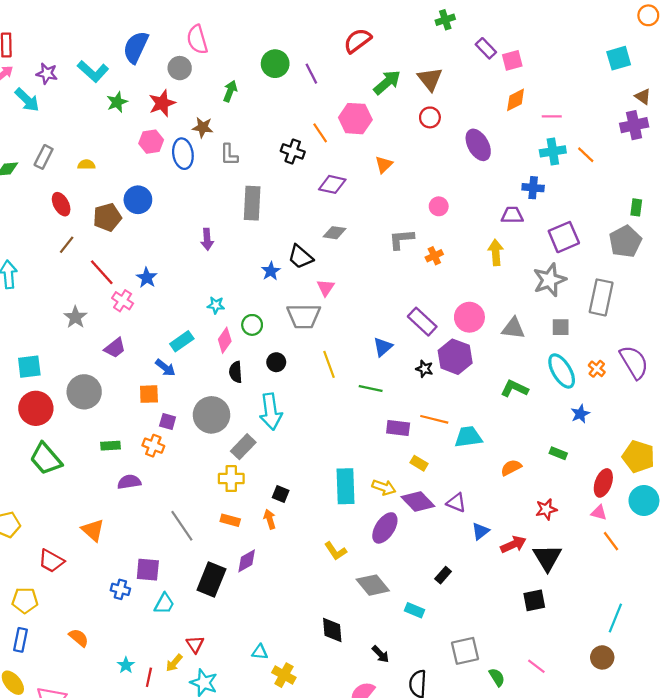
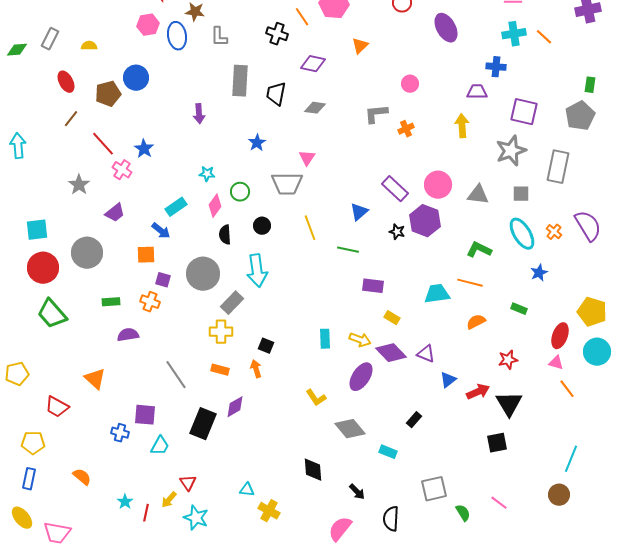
purple square: (564, 237) -> (524, 112), turned 36
black trapezoid: (300, 257) -> (276, 94), moved, turned 60
orange line: (434, 419) -> (470, 283), moved
cyan rectangle: (345, 486) -> (325, 339), size x0.6

